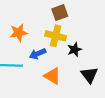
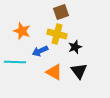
orange star: (19, 33) -> (22, 31), turned 30
black triangle: (89, 75) -> (79, 71), moved

